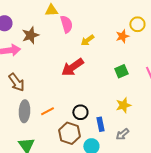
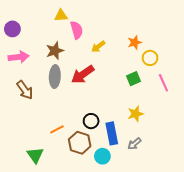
yellow circle: (137, 24) -> (150, 58), moved
brown star: (30, 35) -> (55, 51), moved
gray ellipse: (24, 111) -> (55, 77), moved
orange line: (47, 111) -> (57, 129), moved
blue rectangle: (100, 124) -> (112, 133), size x1.5

